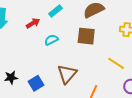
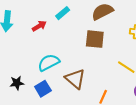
cyan semicircle: (51, 40) -> (49, 63), moved, size x1.5
brown triangle: (67, 74) -> (75, 79), turned -30

